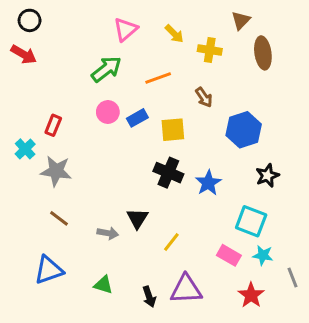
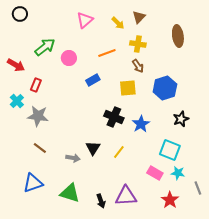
brown triangle: (241, 20) -> (139, 17), moved
yellow cross: (210, 50) -> (138, 44), moved
red arrow: (24, 54) -> (16, 65), moved
green arrow: (106, 69) -> (45, 47), moved
pink circle: (108, 112) -> (69, 58), moved
yellow square: (173, 130) -> (128, 88), moved
yellow line: (171, 242) -> (119, 152), moved
green triangle: (103, 285) -> (70, 193), size x1.5

